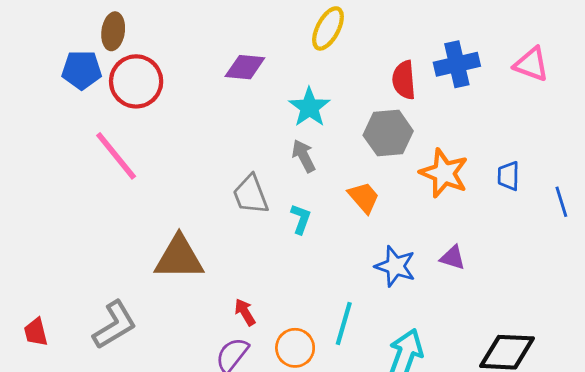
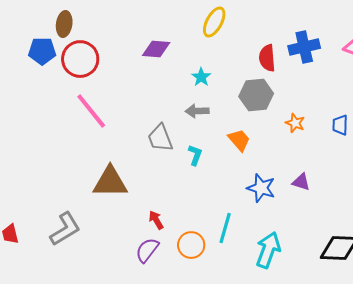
cyan star: (309, 107) -> (201, 77), size x0.7
pink line: (116, 156) -> (91, 111), moved
gray arrow: (304, 156) -> (197, 111), turned -65
orange star: (444, 173) -> (295, 123), size x0.6

